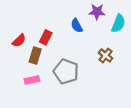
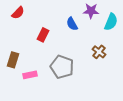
red semicircle: (19, 41) -> (18, 13), moved
brown rectangle: (35, 55) -> (13, 60), moved

